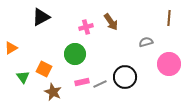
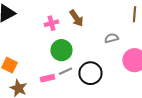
green circle: (75, 54) -> (61, 50), moved
gray line: (100, 84) -> (65, 71), moved

